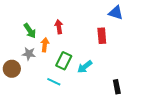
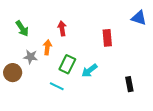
blue triangle: (116, 13) -> (139, 18), moved
green arrow: (30, 31) -> (22, 28), moved
black rectangle: (117, 87) -> (129, 84), moved

